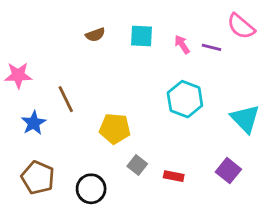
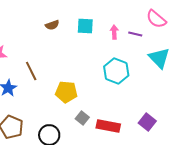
pink arrow: (182, 44) -> (114, 32), turned 32
cyan triangle: (245, 119) -> (159, 58), moved
red rectangle: (174, 176) -> (108, 126), size x1.6

